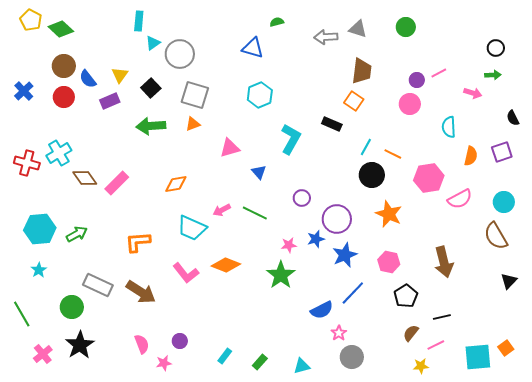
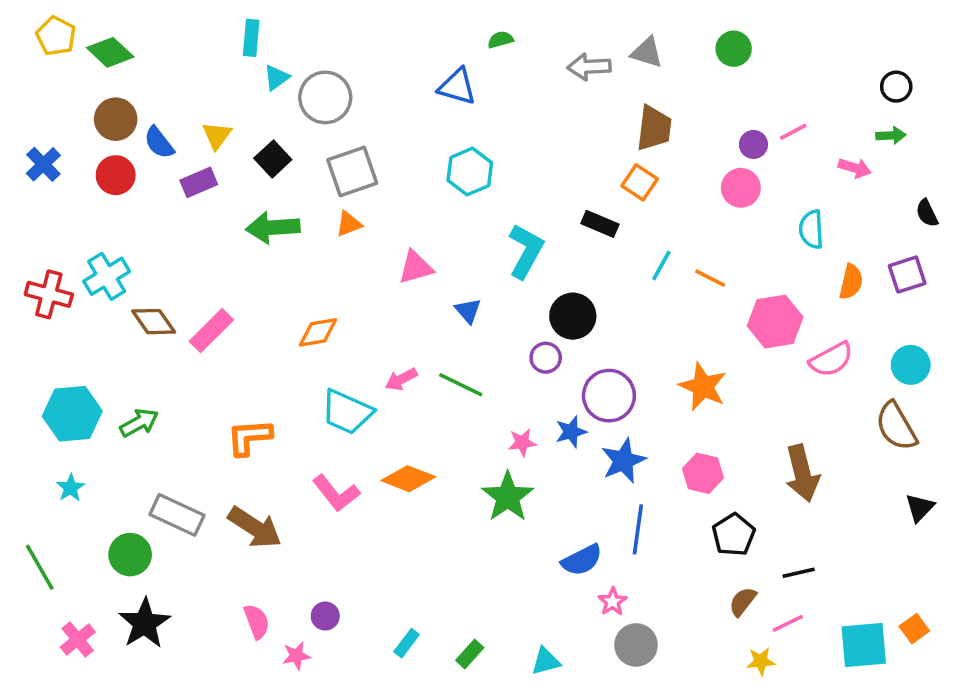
gray square: (195, 95) -> (352, 172), turned -36
black circle: (372, 175) -> (573, 316), moved
blue line: (353, 293) -> (638, 529), turned -36

